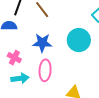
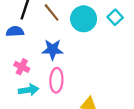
cyan circle: (79, 40) -> (84, 19), moved

